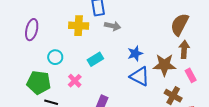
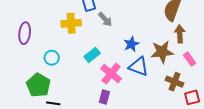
gray arrow: (113, 26) -> (105, 19), turned 42
pink cross: (75, 81) -> (111, 74), moved, size x1.5
green pentagon: (39, 82) -> (38, 85), turned 30

